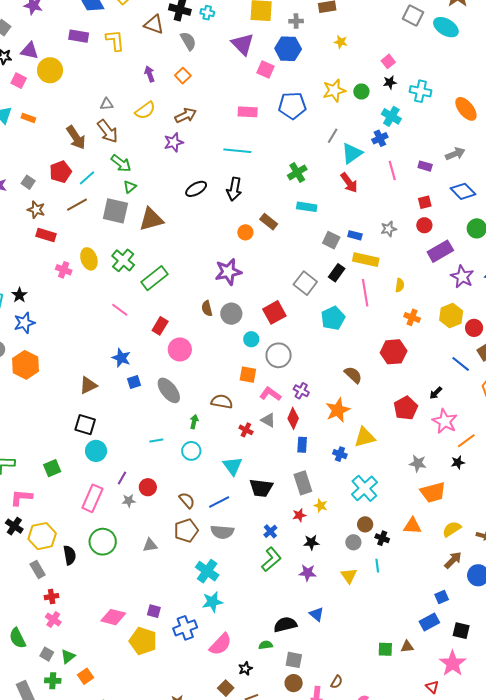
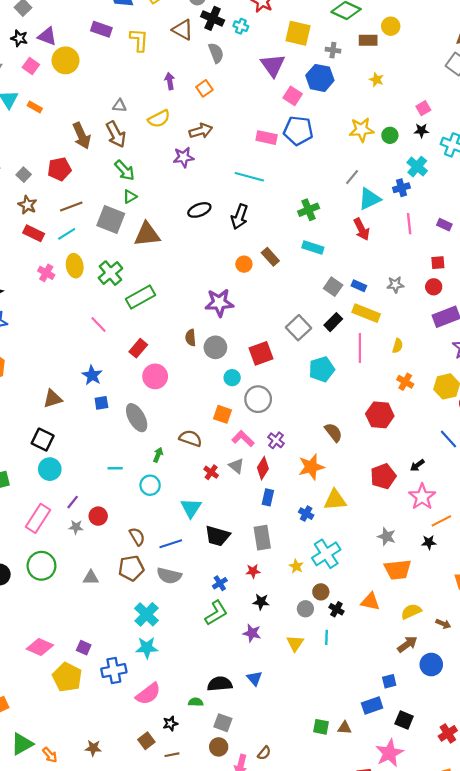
blue pentagon: (292, 106) -> (298, 131), moved
cyan line: (87, 178) -> (67, 234), moved
yellow star: (321, 506) -> (296, 566), moved

